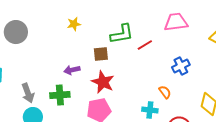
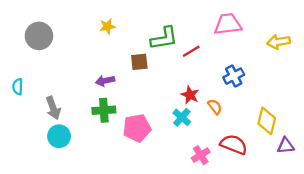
red star: (103, 82) -> (190, 95), moved, size x0.7
green cross: (60, 95) -> (104, 110), moved
cyan cross: (150, 110) -> (182, 117), moved, turned 35

